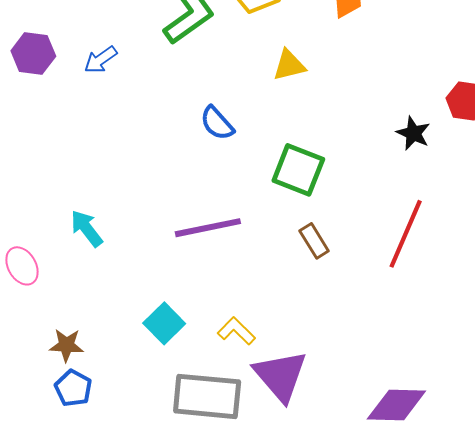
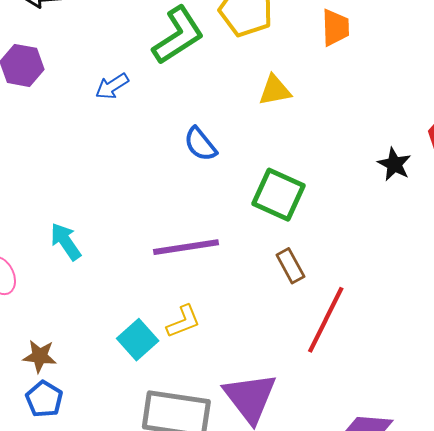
blue arrow: (101, 60) -> (112, 86), moved
red line: (406, 234) -> (326, 320), moved
yellow L-shape: (236, 331) -> (183, 321), moved, turned 111

